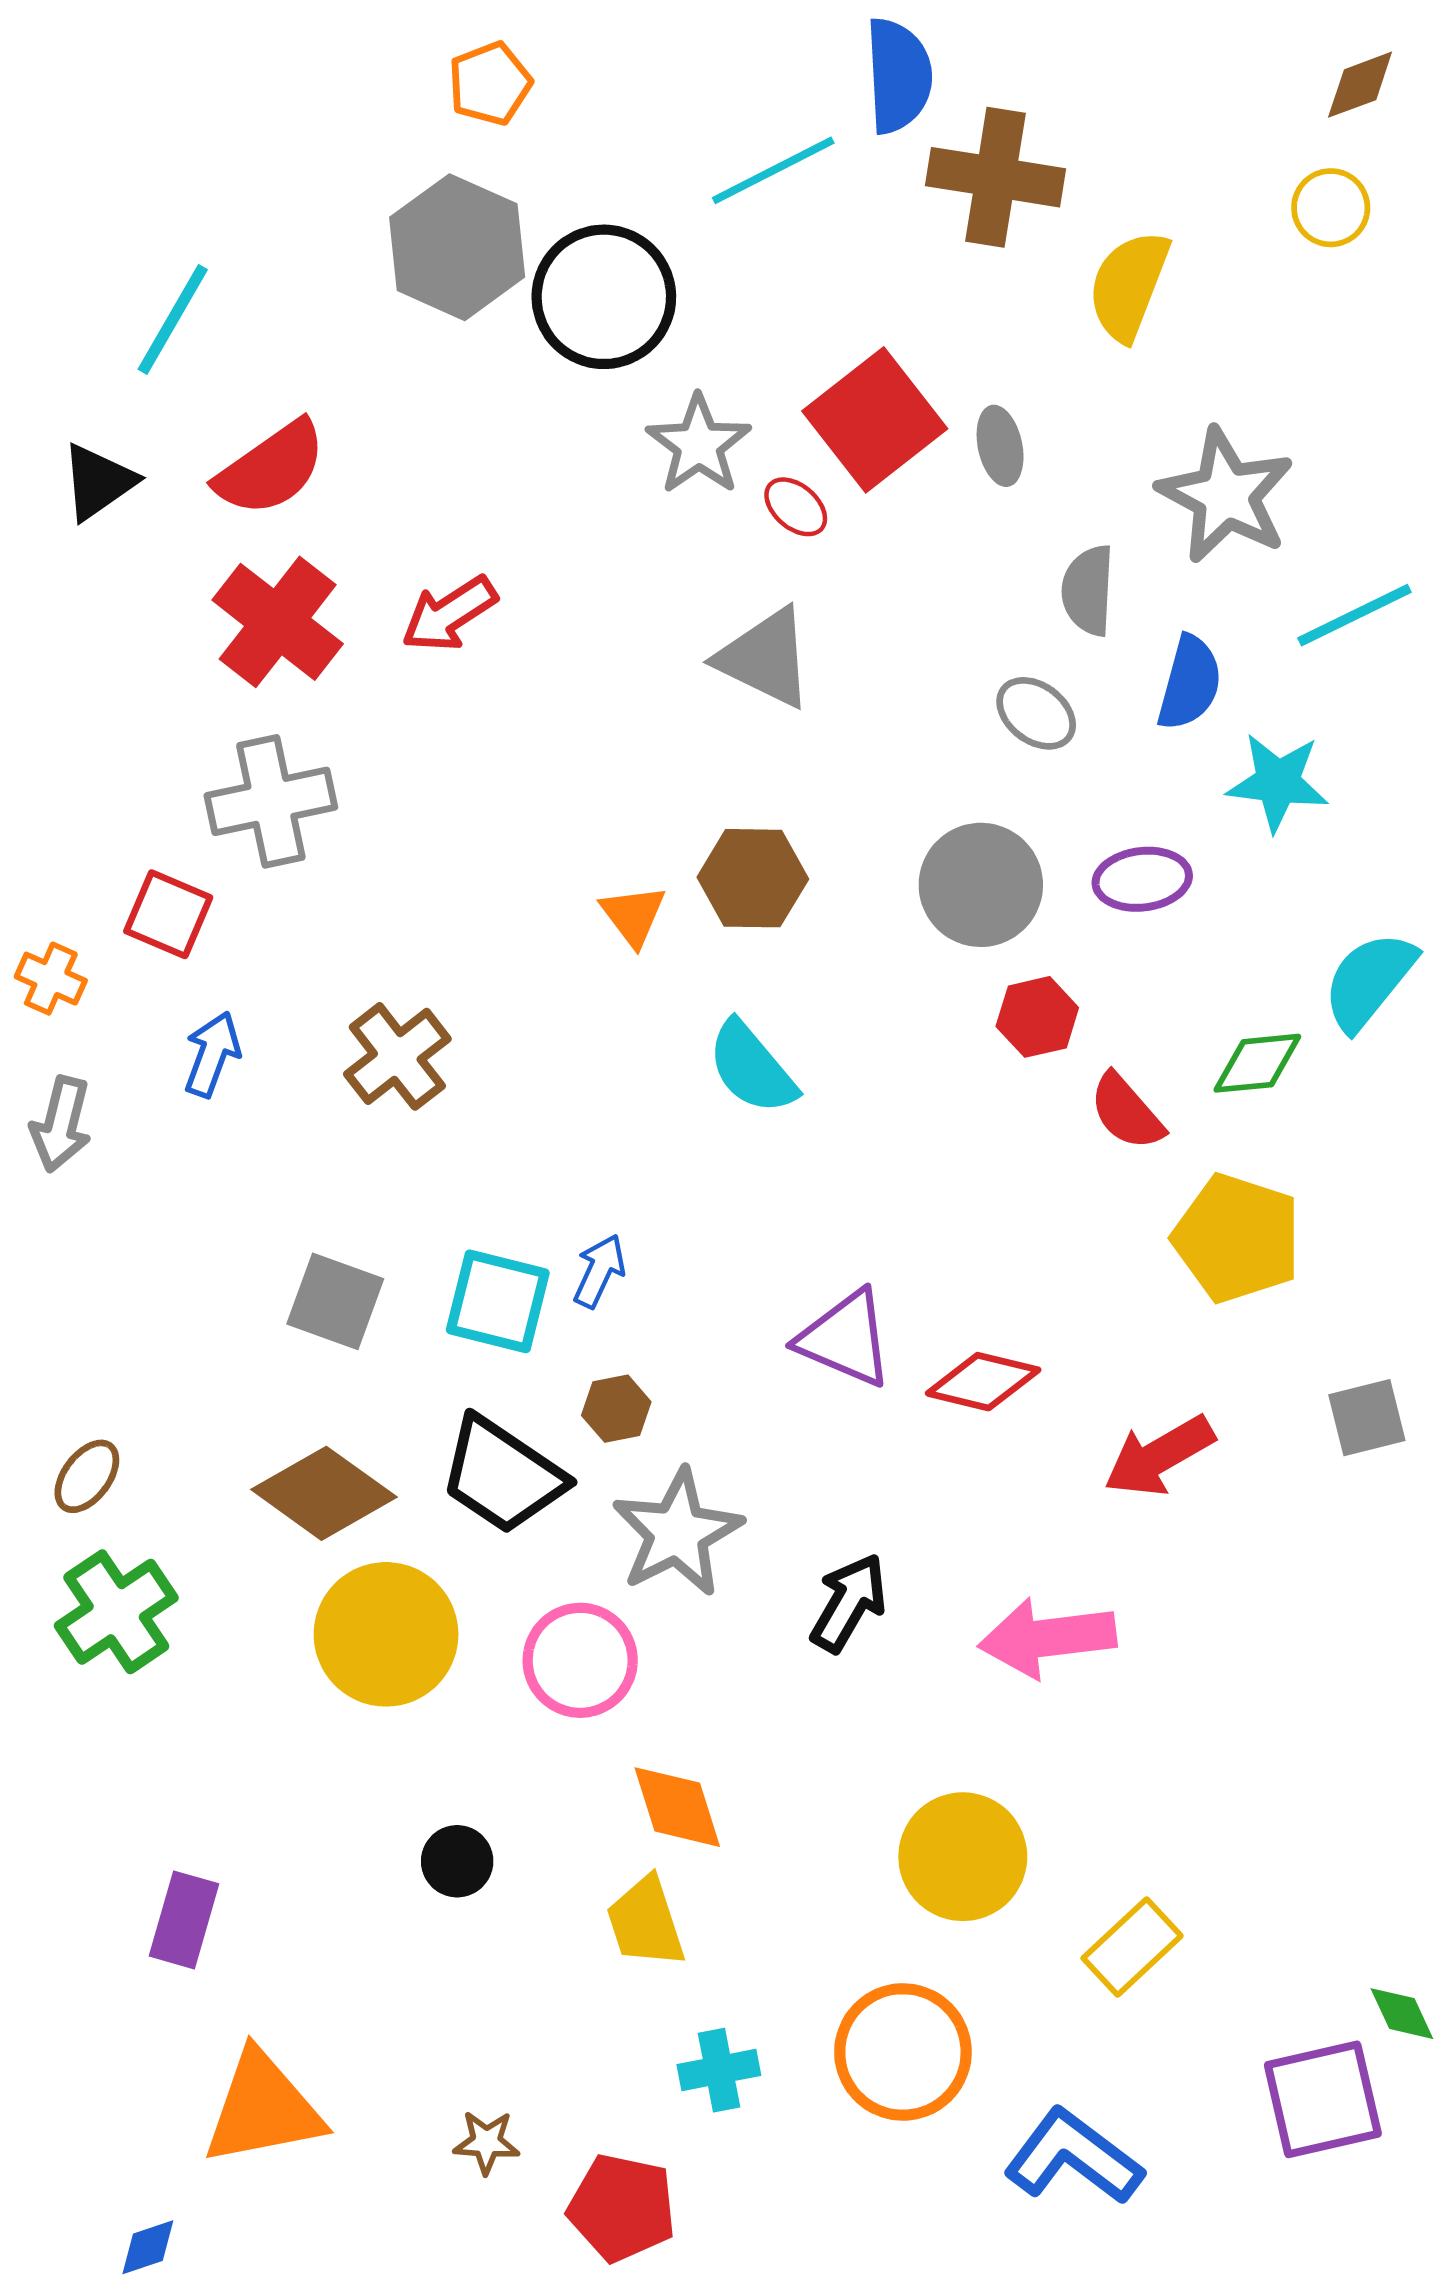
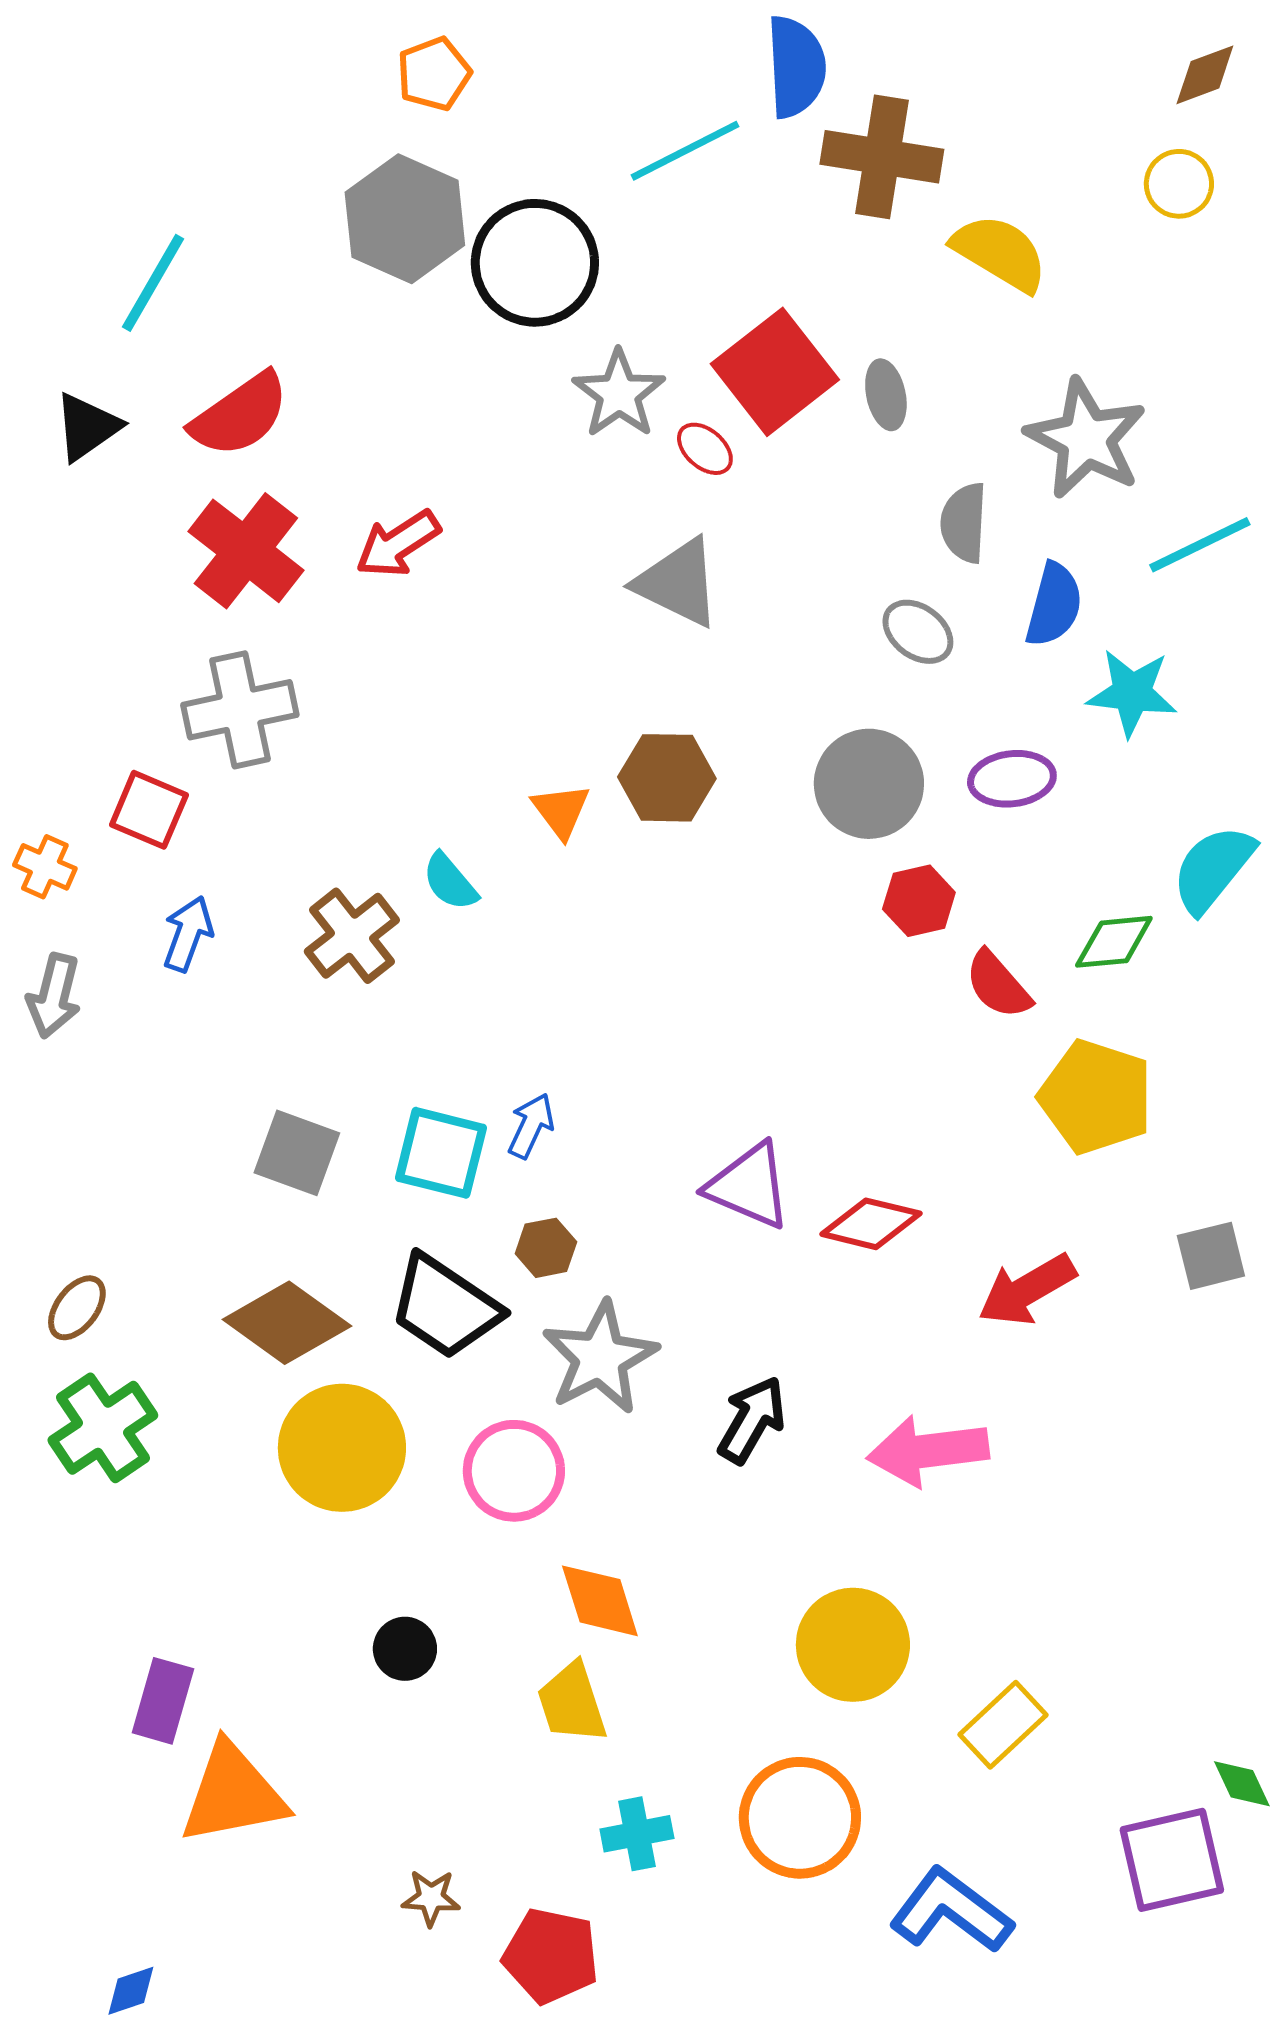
yellow semicircle: (1129, 286) -> (1000, 253), turned 100
cyan semicircle: (752, 1068) -> (450, 882), moved, size x0.7
orange triangle: (263, 2108) -> (233, 1794), moved

